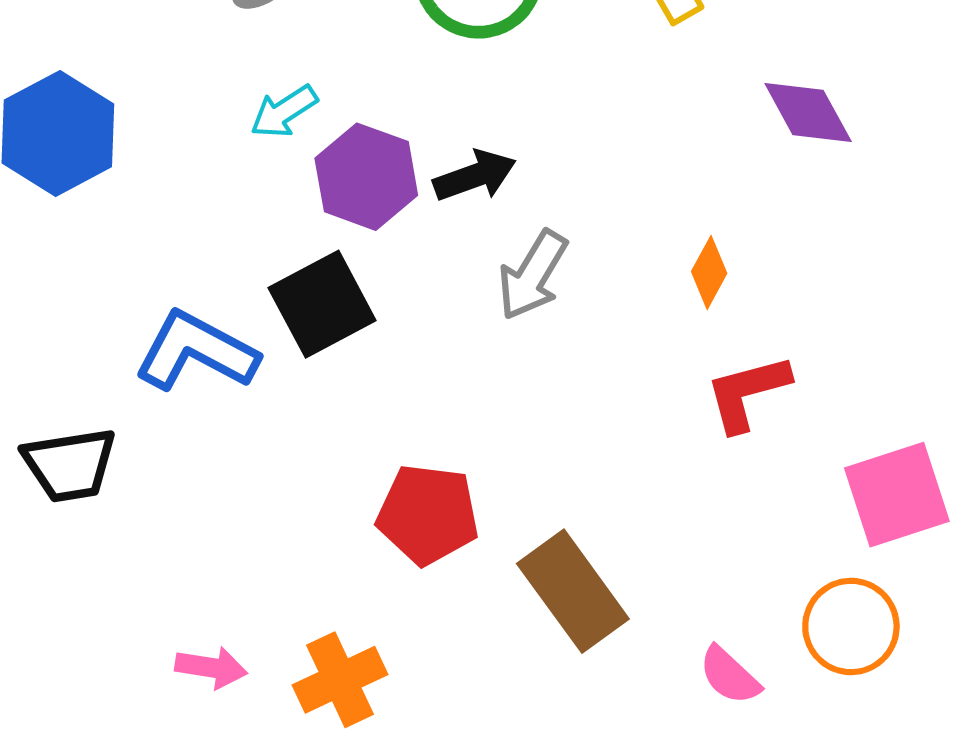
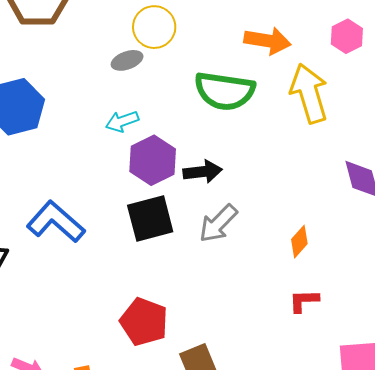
black square: (322, 304) -> (150, 218), moved
red L-shape: (747, 393) -> (304, 301), size x0.7

